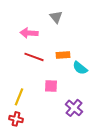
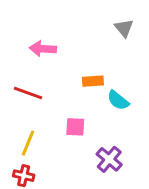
gray triangle: (56, 17) -> (124, 28), moved
red line: (34, 57) -> (28, 93), moved

